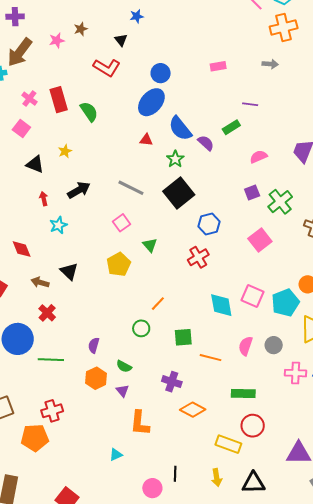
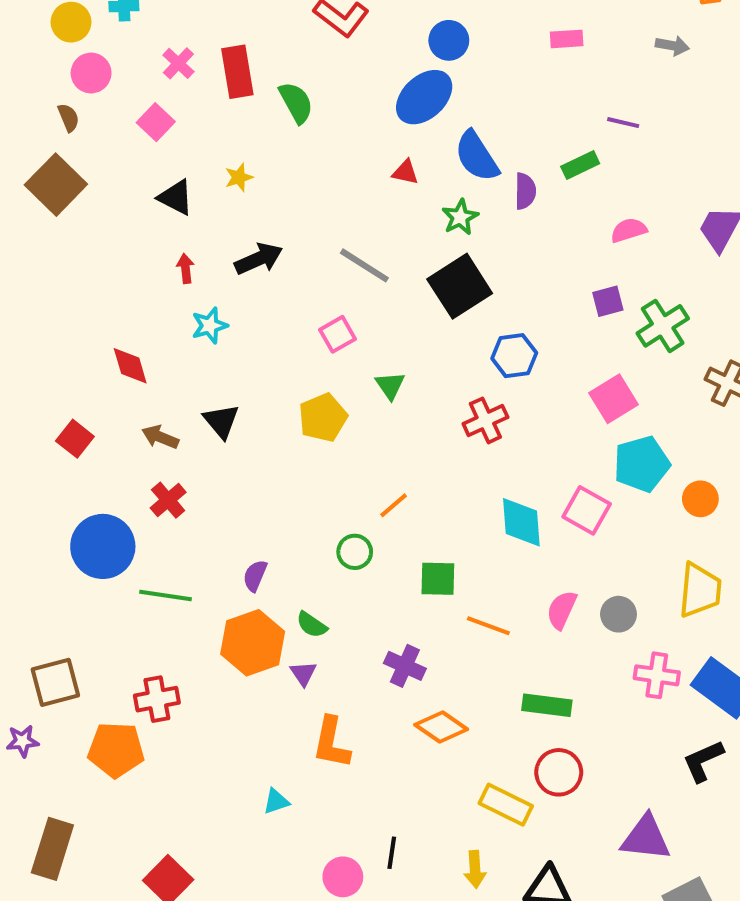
purple semicircle: (206, 143) -> (525, 191), turned 42
cyan pentagon: (285, 303) -> (642, 464), moved
orange hexagon: (96, 378) -> (253, 643), size x1.4

